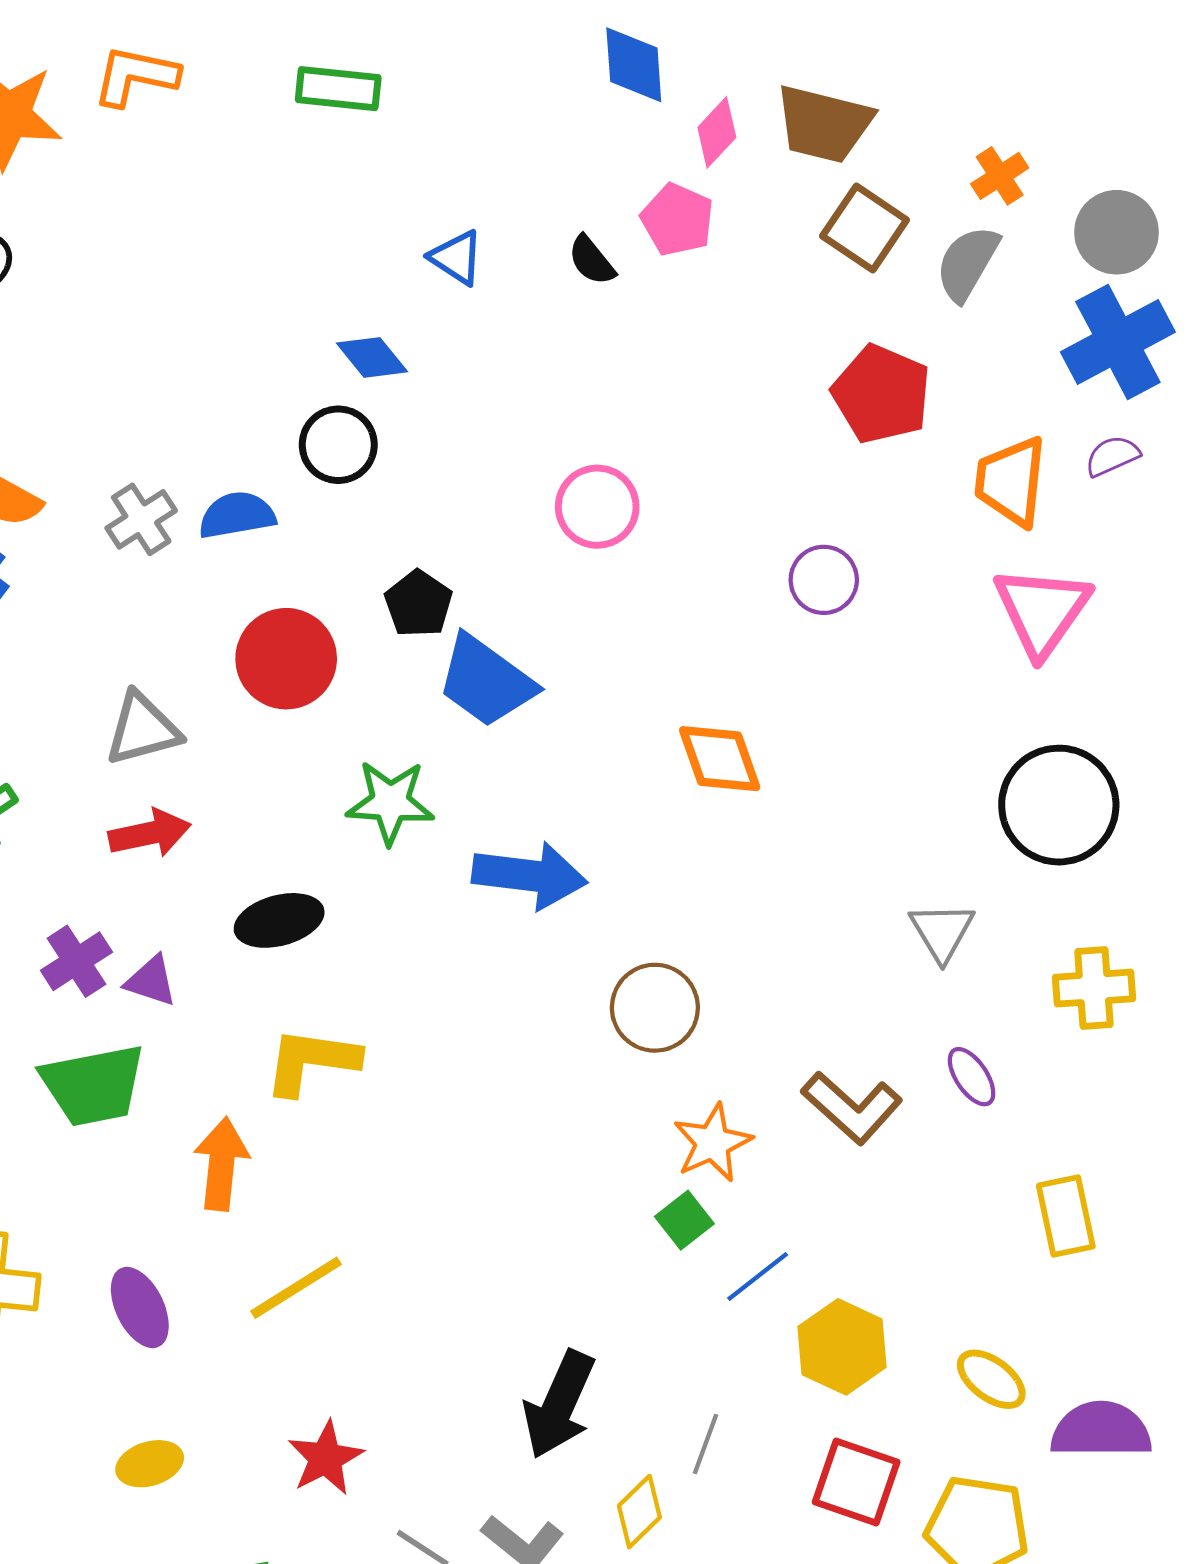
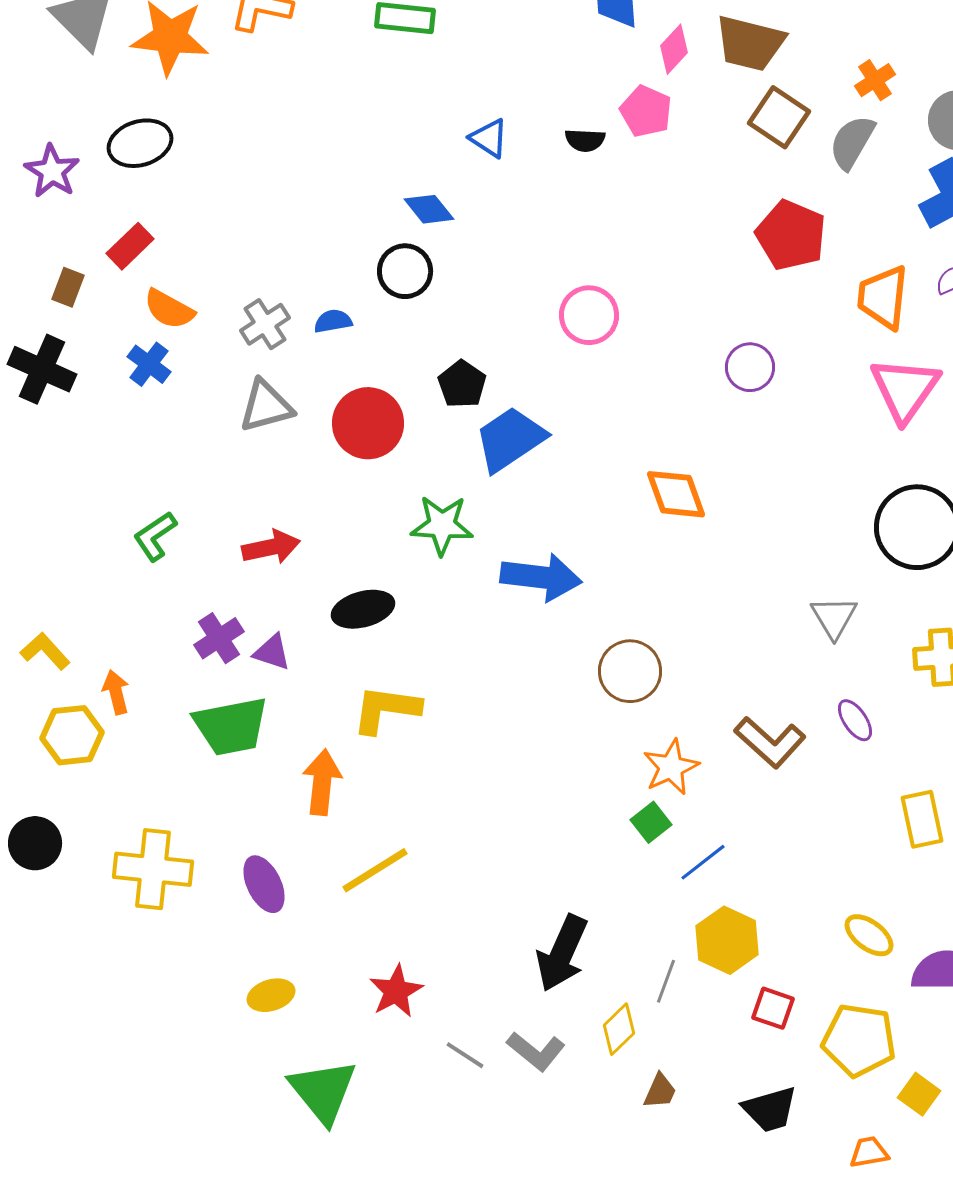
black semicircle: (592, 260) -> (585, 140), turned -48
blue semicircle: (237, 515) -> (333, 321), size x0.7
blue trapezoid: (486, 681) -> (510, 439), turned 110
gray triangle: (143, 729) -> (266, 406), moved
yellow hexagon: (842, 1347) -> (727, 940), moved
red square: (856, 1482) -> (773, 1008), size x0.7

